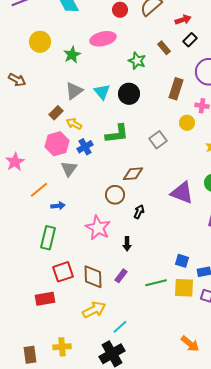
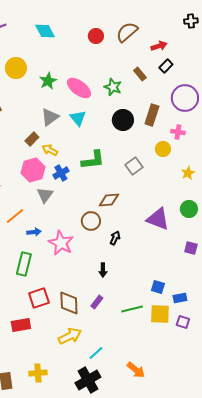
pink ellipse: (103, 39) -> (79, 88), moved, turned 50
black circle: (129, 94) -> (123, 120), moved
pink star: (98, 228) -> (61, 243), moved
orange arrow: (190, 344) -> (136, 370), moved

